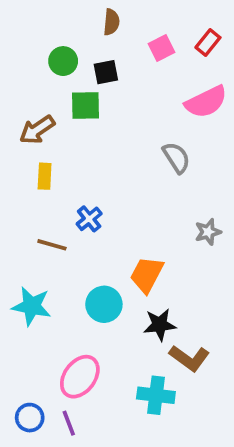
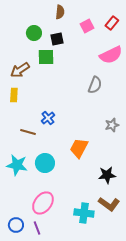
gray semicircle: (176, 158) -> (95, 85), turned 54
yellow rectangle: (45, 176) -> (14, 95), moved
cyan circle: (104, 304) -> (45, 163), moved
black star: (160, 325) -> (107, 175), moved
brown L-shape: (189, 358) -> (109, 204), moved

